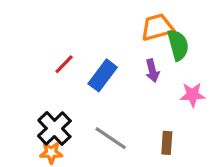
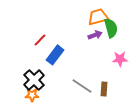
purple arrow: (152, 71) -> (95, 35), moved, turned -96
blue rectangle: (103, 75) -> (55, 55), moved
gray line: (111, 138) -> (82, 86), moved

